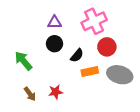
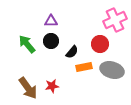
pink cross: (94, 21) -> (115, 20), moved
green arrow: (23, 61) -> (27, 44), moved
brown arrow: (30, 94) -> (28, 88), size x1.6

